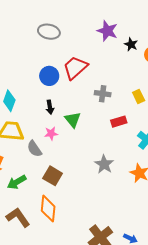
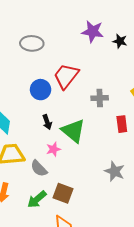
green triangle: (73, 120) -> (73, 131), size x1.4
red rectangle: (119, 122) -> (122, 124), turned -70
green arrow: (17, 182) -> (37, 199), moved

